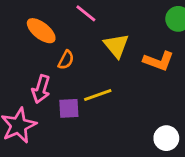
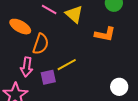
yellow triangle: (116, 46) -> (74, 14), moved
orange semicircle: (66, 60) -> (41, 44), size x1.5

